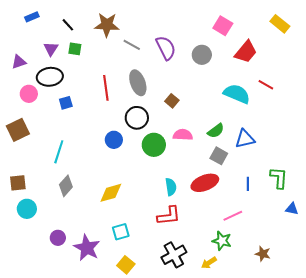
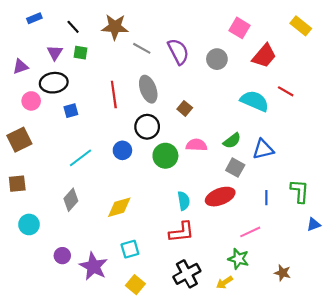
cyan line: (59, 152) -> (81, 158), moved, turned 35
brown square: (18, 183) -> (17, 184), moved
blue triangle: (292, 209) -> (314, 224), turned -32

